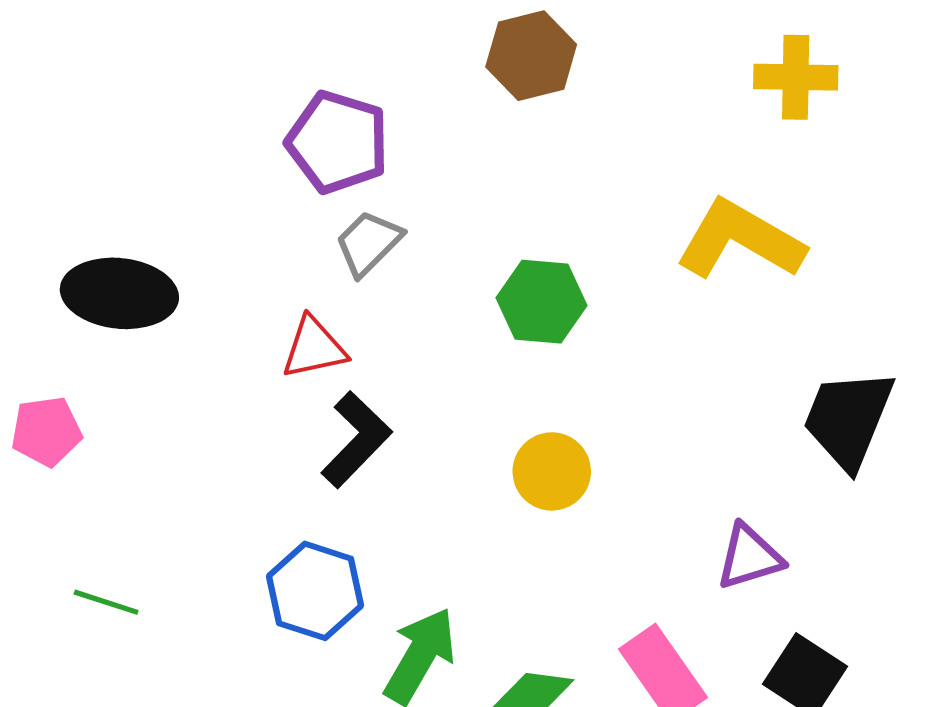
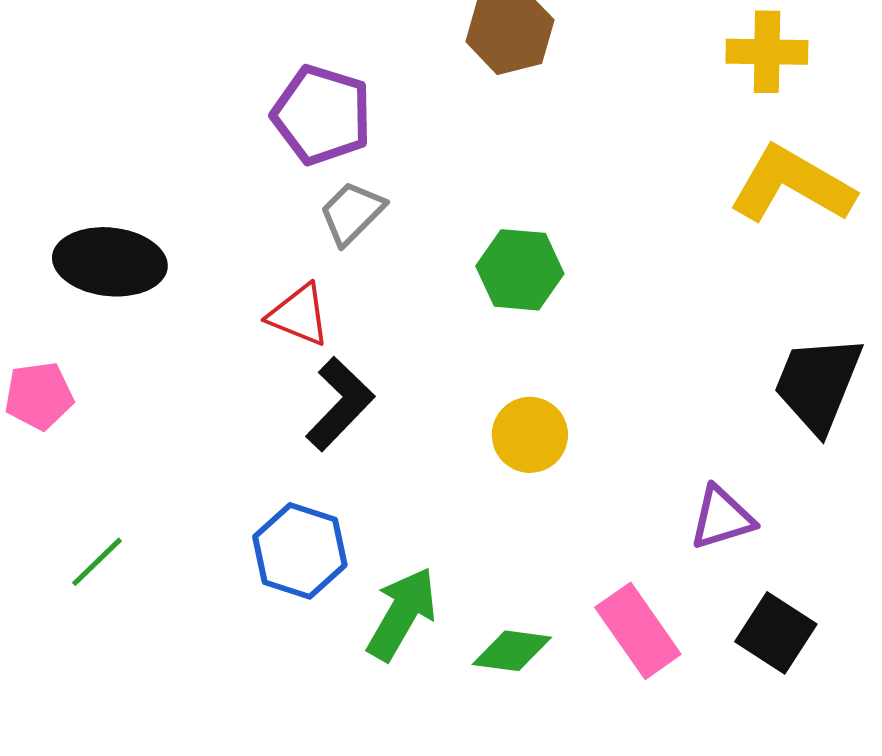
yellow L-shape: (740, 240) -> (792, 185), moved
red triangle: (314, 348) -> (299, 315), turned 34
green line: (106, 602) -> (97, 562), turned -62

